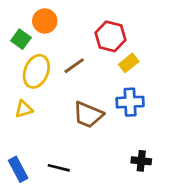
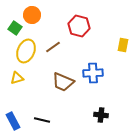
yellow rectangle: (129, 63) -> (123, 45), moved, turned -40

